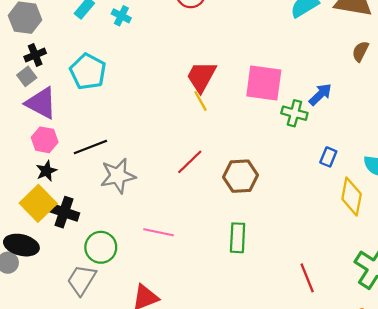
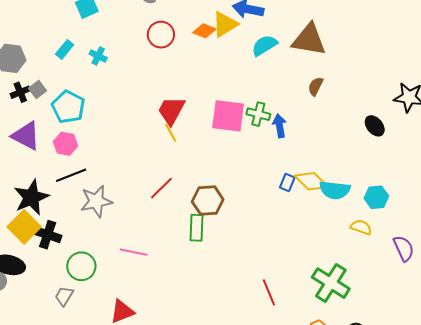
gray square: (27, 76) -> (37, 89), moved
blue arrow: (320, 94) -> (279, 126), turned -55
green cross: (294, 113) -> (258, 114), moved
pink hexagon: (45, 140) -> (65, 144), moved
black star: (46, 171) -> (31, 197), size x1.8
yellow diamond: (352, 197) -> (311, 181), moved, turned -56
green rectangle: (238, 238) -> (197, 228), moved
gray trapezoid: (81, 280) -> (64, 296), size x0.7

